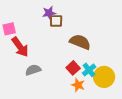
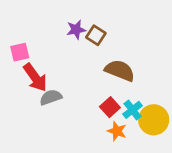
brown square: (56, 21) -> (96, 35), moved, turned 32
gray semicircle: (33, 70) -> (51, 97), moved

